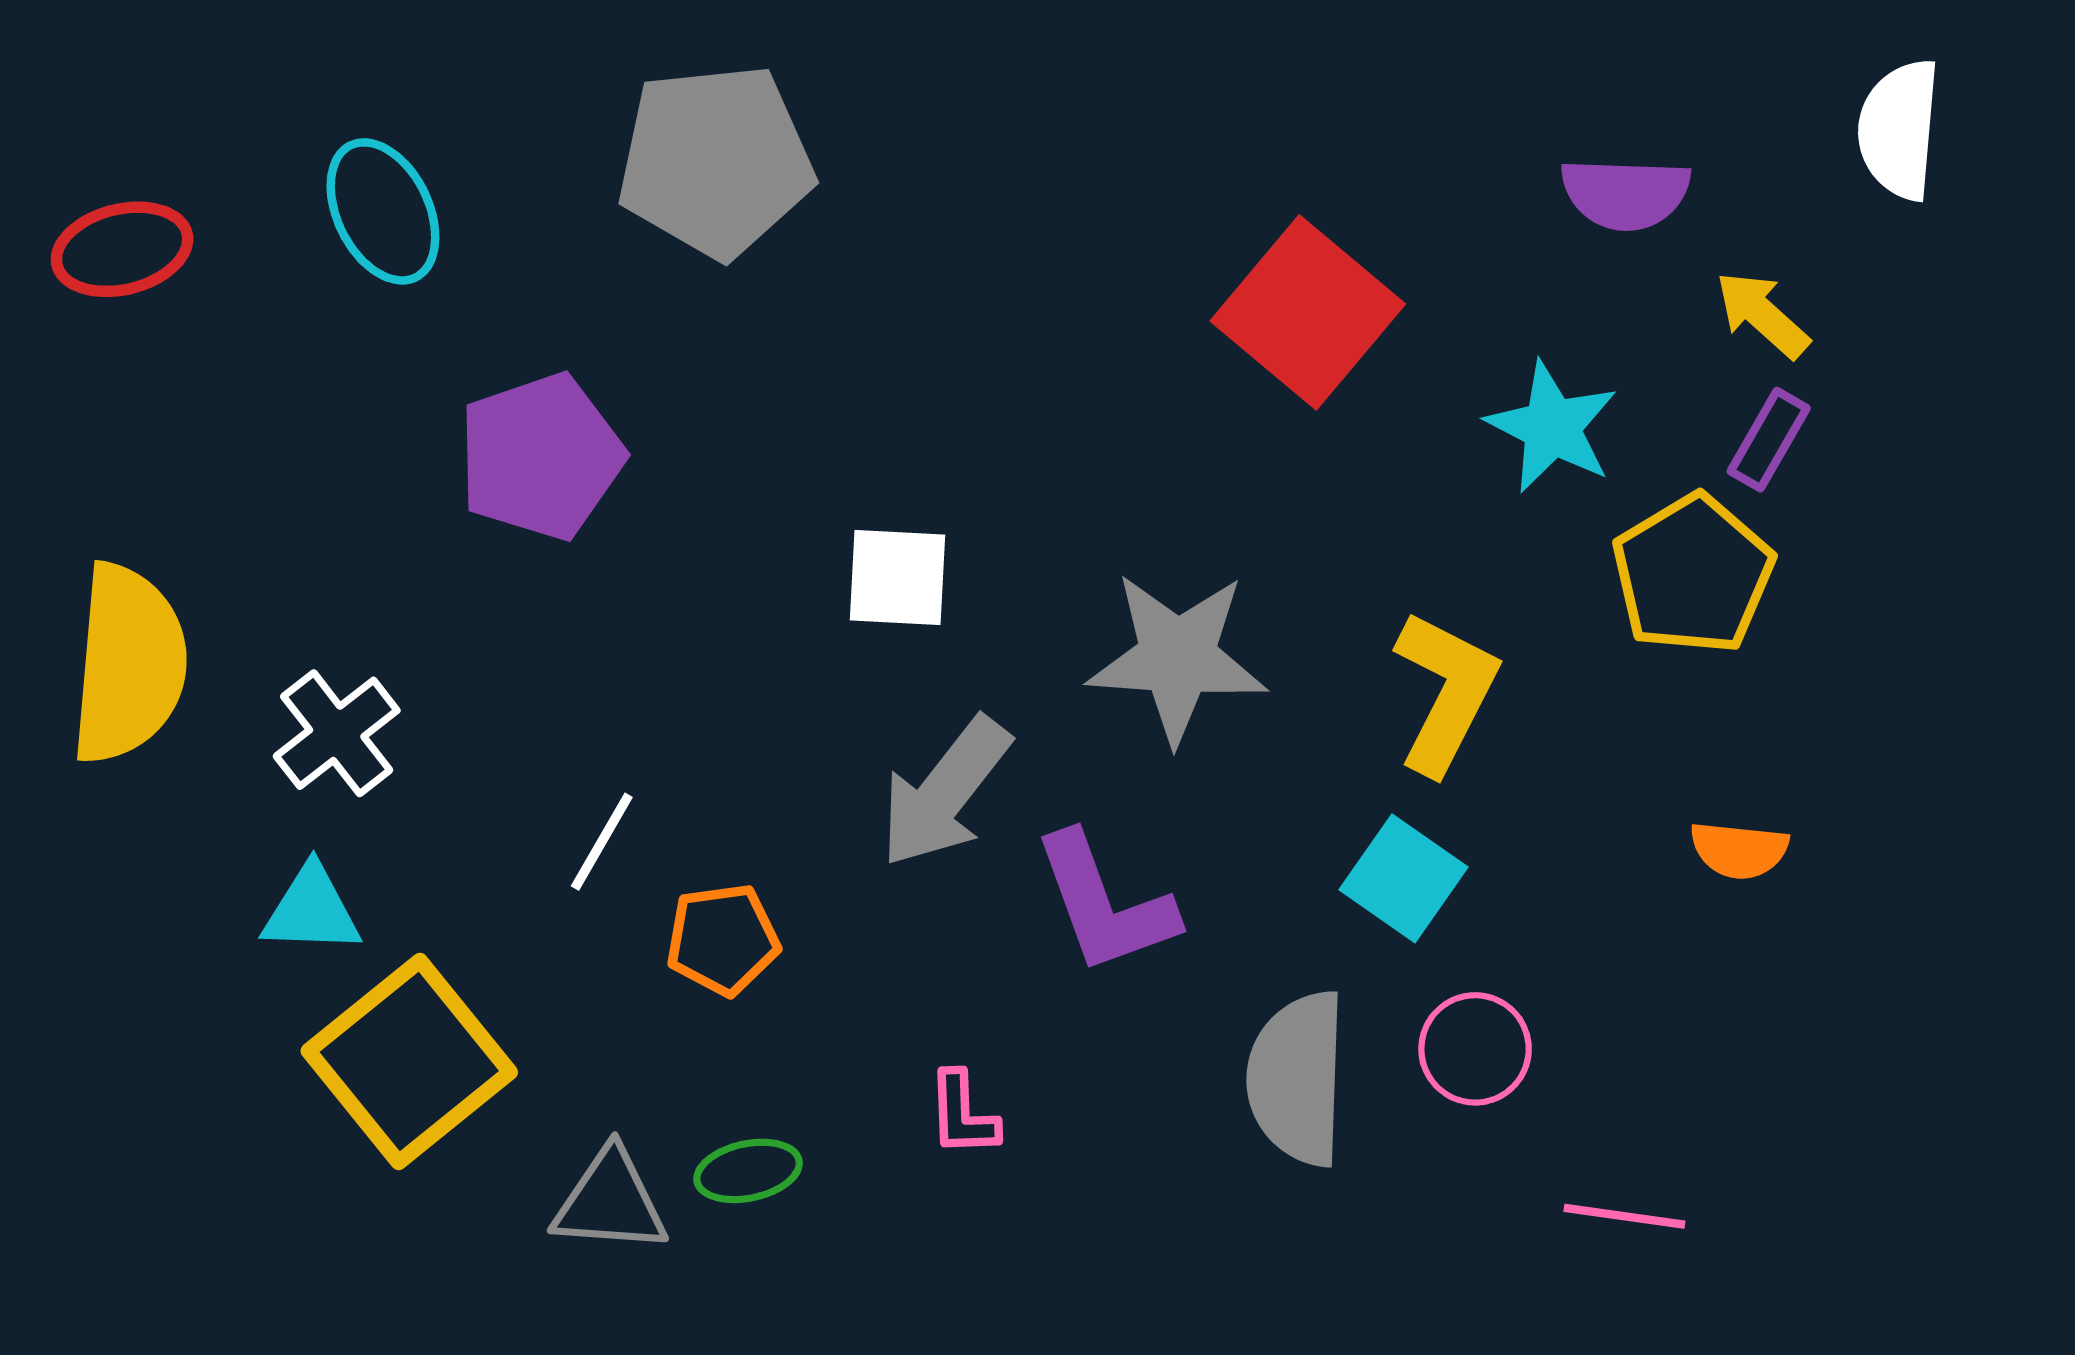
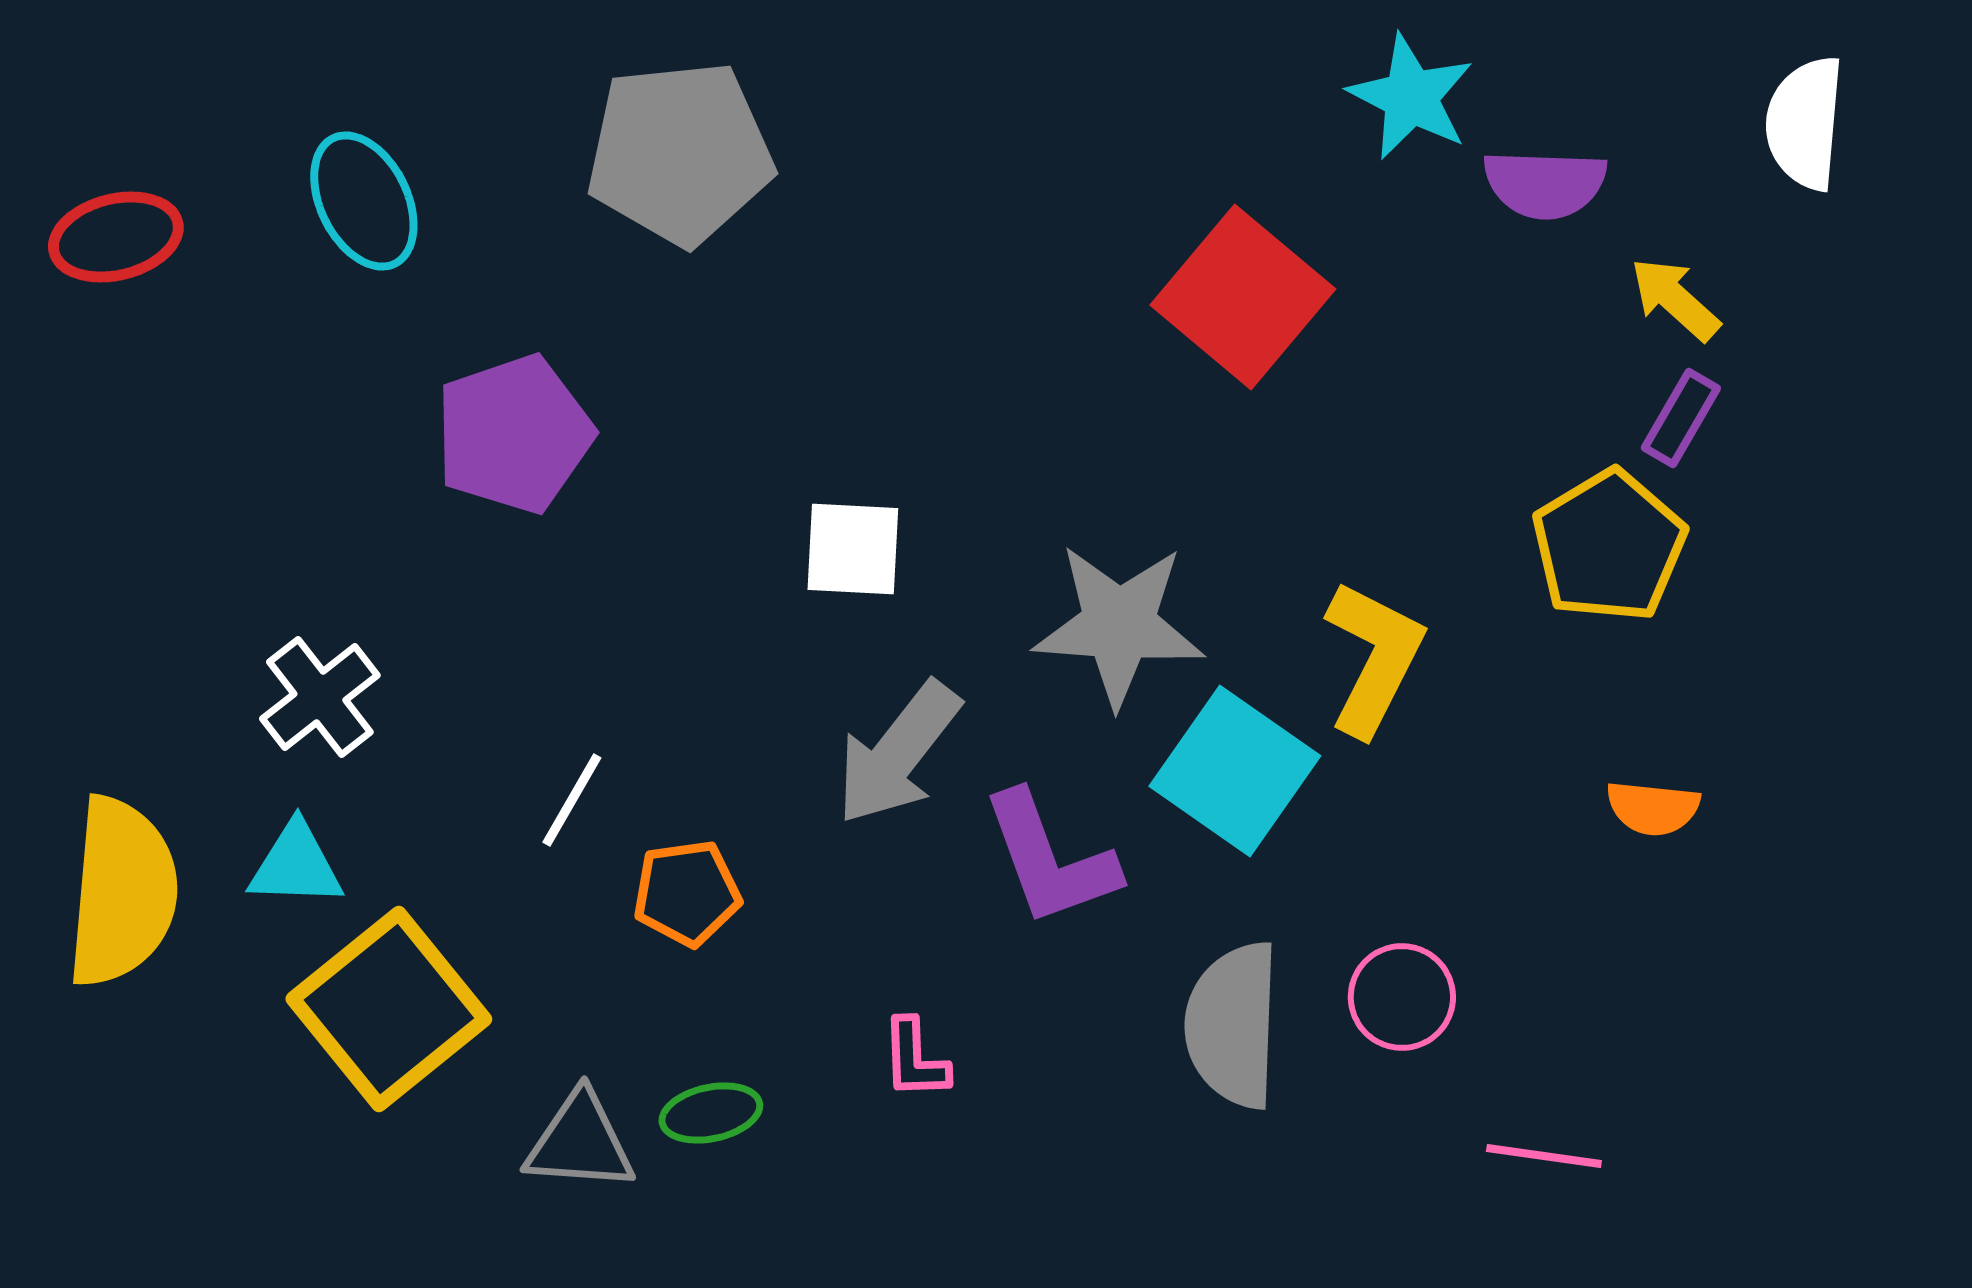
cyan star: (1552, 427) -> (1411, 97), moved
yellow semicircle: (128, 664) -> (122, 892), moved
cyan square: (1404, 878) -> (1235, 771), moved, size x1.4

